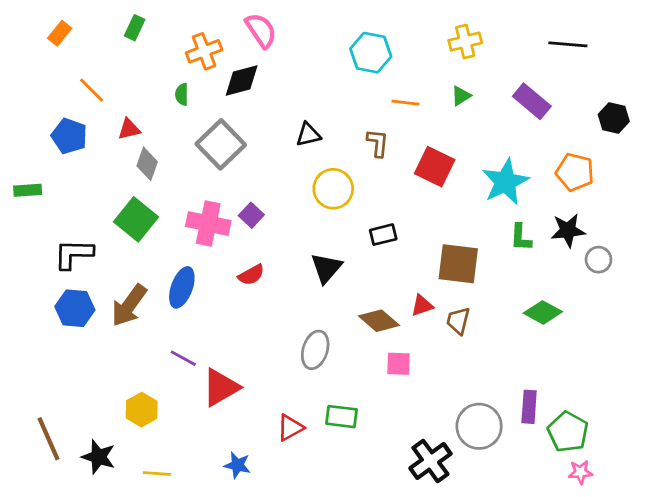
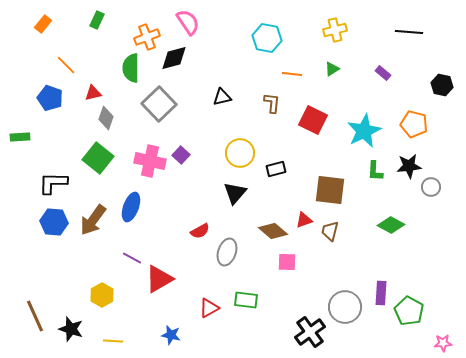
green semicircle: (182, 94) -> (131, 68), size x1.8
purple rectangle: (532, 101) -> (383, 73), size x0.6
yellow circle: (333, 189) -> (240, 153), moved
red semicircle: (251, 275) -> (200, 231), moved
pink star: (580, 472) -> (443, 343), moved

